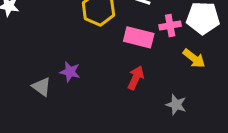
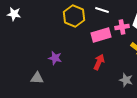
pink rectangle: (139, 37) -> (101, 35), turned -30
gray triangle: (42, 87) -> (37, 78), moved, turned -32

